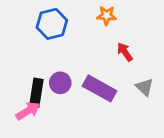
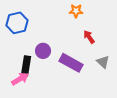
blue hexagon: (52, 24) -> (17, 23), moved
purple circle: (60, 83) -> (43, 51), moved

